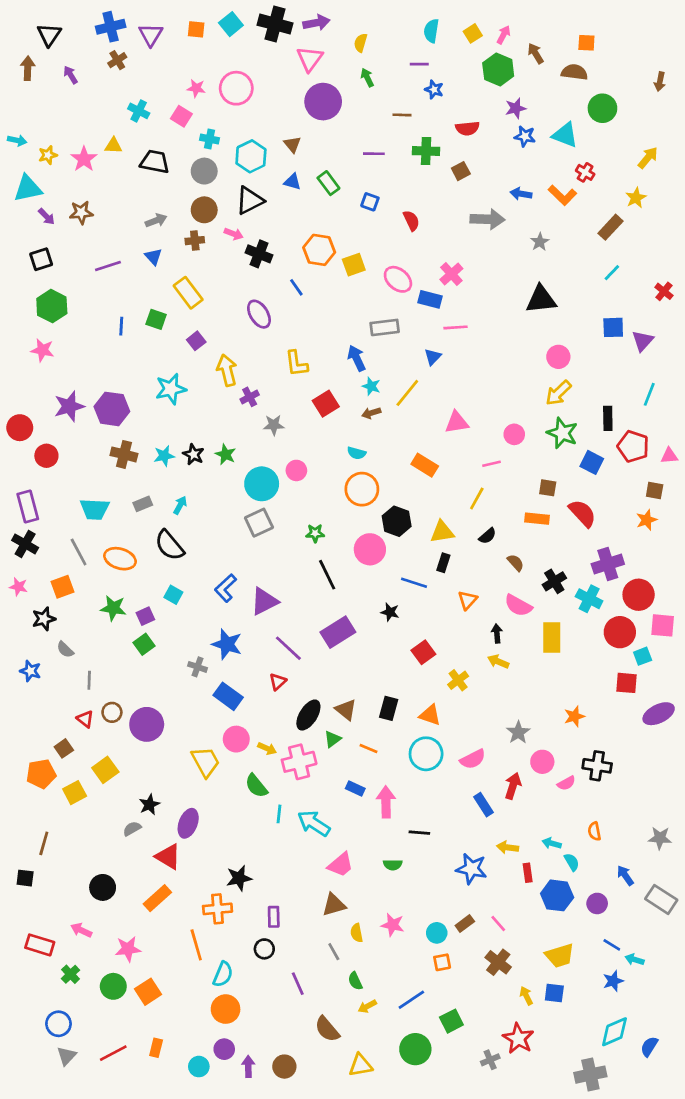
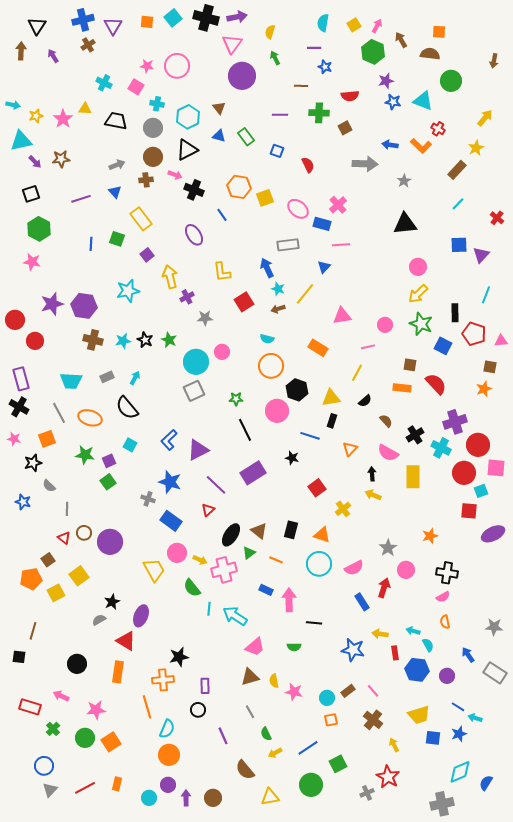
pink semicircle: (566, 783) -> (443, 597), moved
orange rectangle: (157, 898) -> (118, 672), turned -40
yellow semicircle: (357, 933) -> (274, 681), moved
blue square: (554, 993) -> (433, 738), moved

